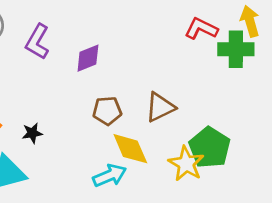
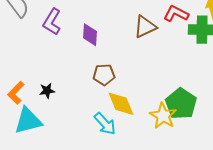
purple diamond: (88, 58) -> (90, 35), turned -65
brown triangle: (160, 107) -> (145, 27), moved
cyan arrow: (110, 175) -> (105, 124), turned 70

